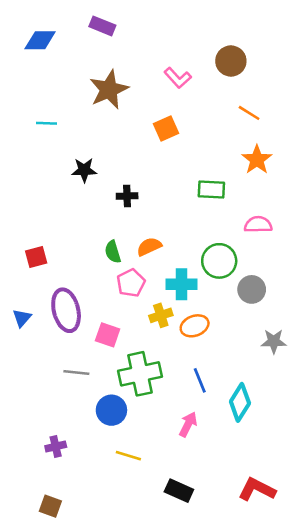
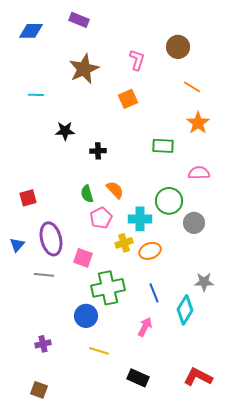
pink L-shape: (178, 78) -> (137, 60), turned -120
orange semicircle: (149, 247) -> (115, 190), turned 72
gray star: (274, 341) -> (204, 282), moved
gray line: (76, 373) -> (44, 275), moved

